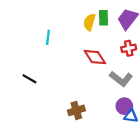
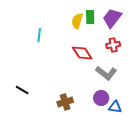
black line: (29, 79) -> (22, 90), moved
purple circle: (124, 106) -> (101, 98), moved

